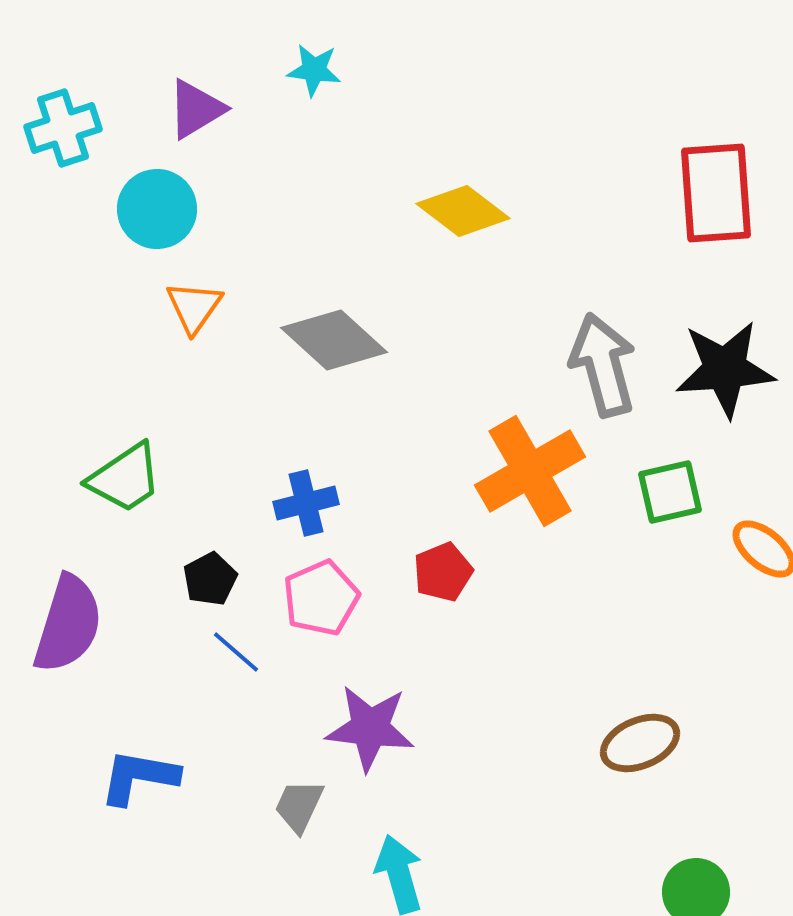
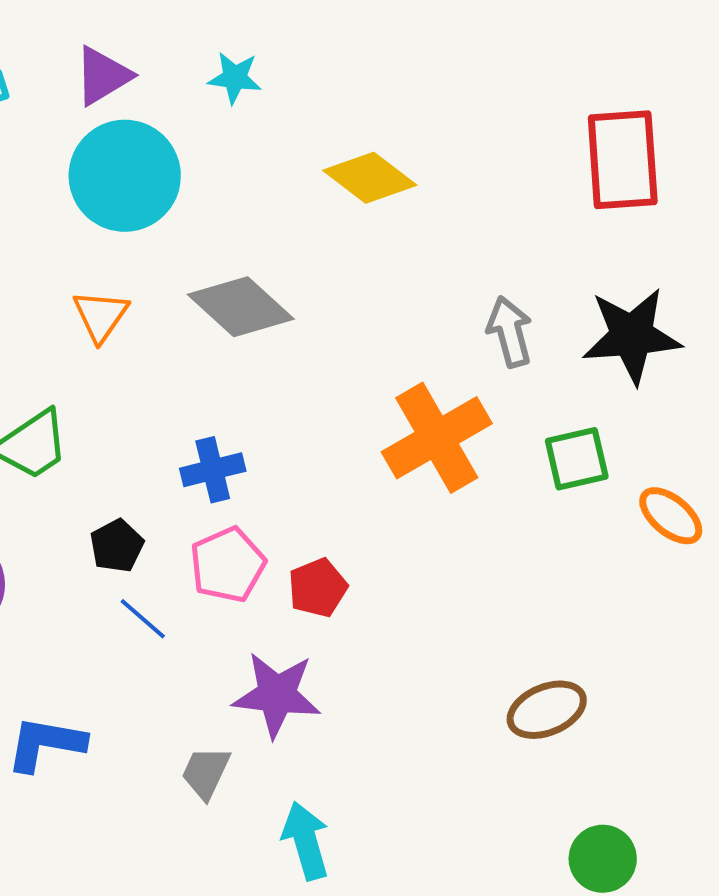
cyan star: (314, 70) -> (235, 78), moved
cyan circle: (157, 209) -> (125, 176), moved, size x1.4
orange triangle: (194, 307) -> (101, 316), moved
gray arrow: (603, 365) -> (510, 332), size x0.7
red pentagon: (443, 572) -> (318, 588), moved

